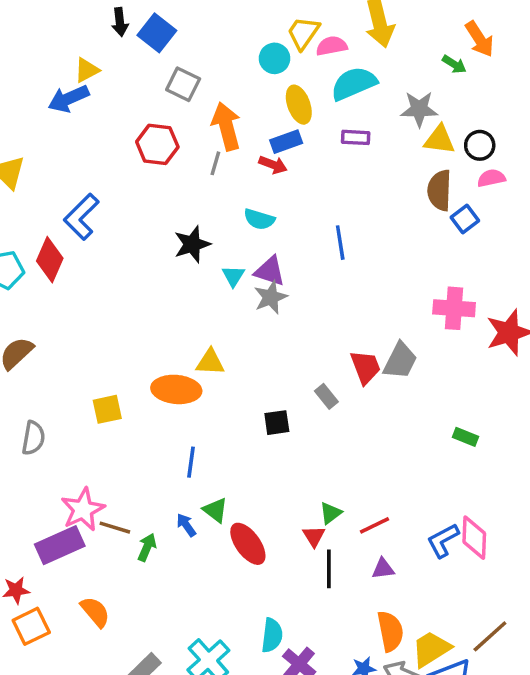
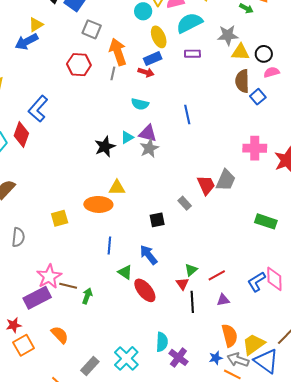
black star: (192, 244) -> (105, 147), moved
cyan triangle: (233, 276) -> (127, 137), turned 32
green rectangle: (465, 437) -> (266, 221), size x1.5
blue arrow: (186, 525) -> (148, 255), moved, size x1.5

